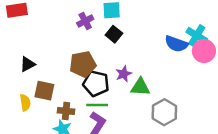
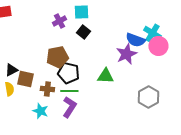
black triangle: (28, 64) -> (11, 70), moved
purple star: (124, 74) -> (126, 54), moved, size x1.5
brown cross: (66, 111) -> (47, 89), moved
gray hexagon: (164, 112) -> (148, 97), moved

